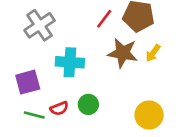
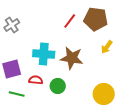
gray cross: (40, 25) -> (12, 25), moved, size x0.7
brown star: (123, 53) -> (72, 58), moved
red semicircle: (59, 108) -> (36, 80), moved, turned -152

